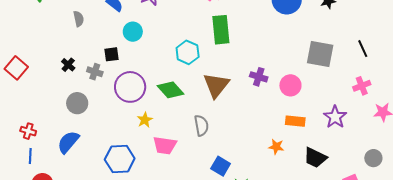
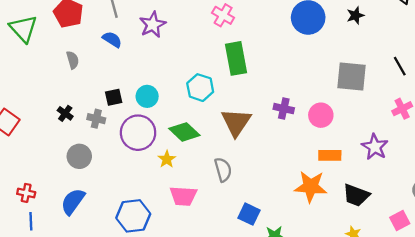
cyan circle: (133, 32) -> (147, 96), moved
yellow star: (145, 120) -> (167, 159), moved
orange star: (276, 147) -> (311, 187), size x1.8

